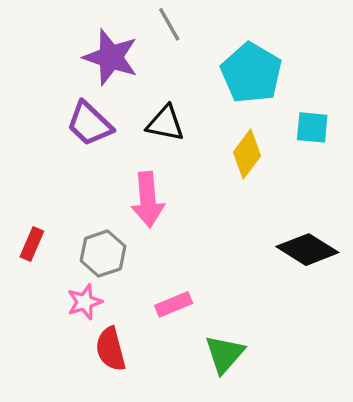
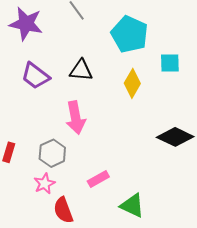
purple star: (111, 57) -> (26, 24), moved
green triangle: (225, 354) -> (132, 206), turned -40

